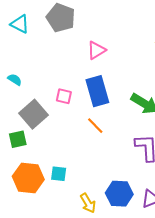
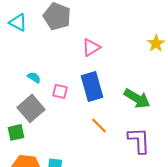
cyan semicircle: (15, 80) -> (34, 77), moved
orange line: (95, 126) -> (99, 125), moved

